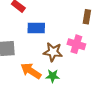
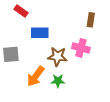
orange arrow: (31, 71) -> (36, 76), turned -85

